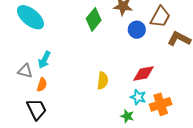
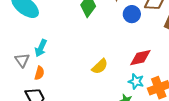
gray triangle: (25, 71) -> (22, 60), turned 42
yellow semicircle: (103, 81) -> (100, 66), turned 42

